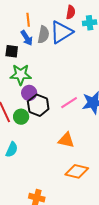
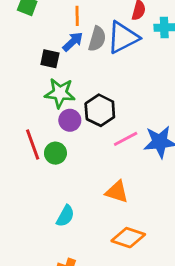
blue arrow: (27, 38) -> (73, 42), turned -105
black hexagon: (38, 105) -> (100, 110), moved
cyan semicircle: (12, 150) -> (65, 216), moved

